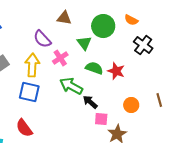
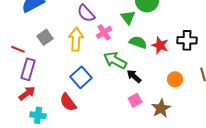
black cross: (143, 45) -> (187, 40), moved, turned -36
blue square: (29, 92) -> (81, 77), moved, turned 35
pink square: (101, 119) -> (135, 100), moved, turned -32

